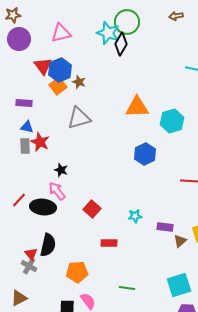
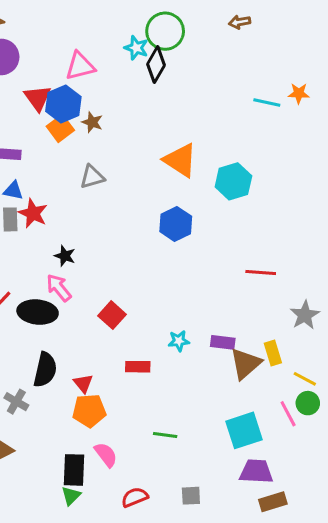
pink triangle: (61, 33) -> (80, 66), moved
cyan star: (108, 33) -> (136, 48), size x0.7
orange triangle: (137, 107) -> (180, 160), turned 35
gray triangle: (79, 118) -> (92, 177), size x0.7
blue hexagon: (145, 154) -> (176, 224), moved
cyan star: (135, 216) -> (179, 341), moved
brown triangle: (180, 241) -> (246, 364), size x1.6
red triangle: (31, 254) -> (83, 383), moved

